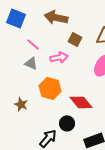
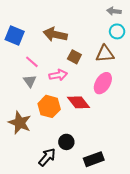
gray triangle: (31, 63) -> (30, 81), turned 32
red diamond: (81, 102) -> (79, 102), moved
brown star: (21, 104) -> (20, 123), size x1.6

